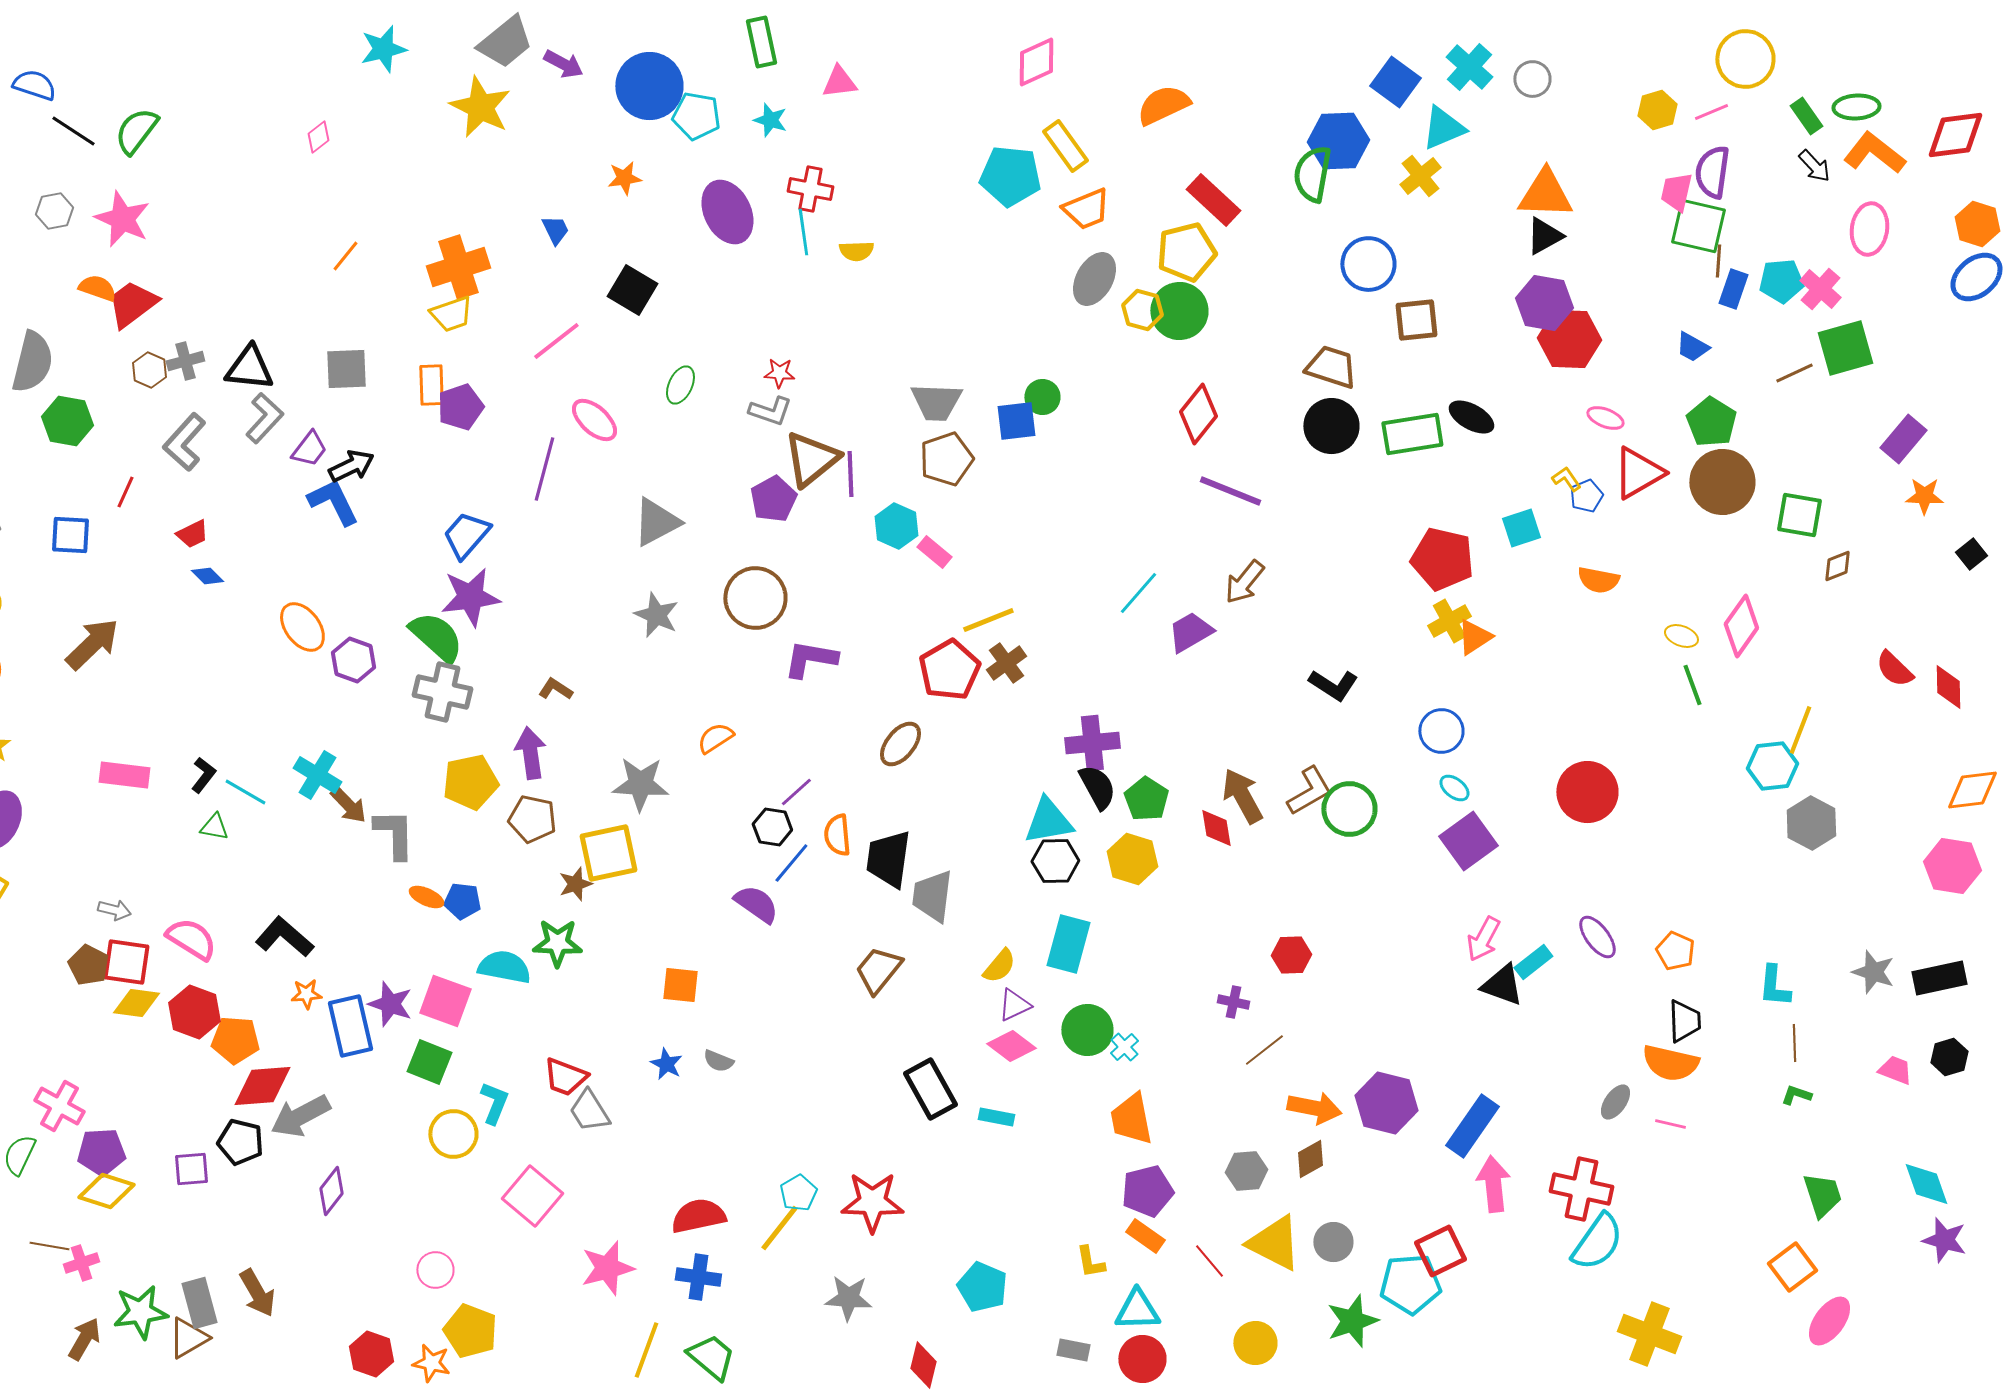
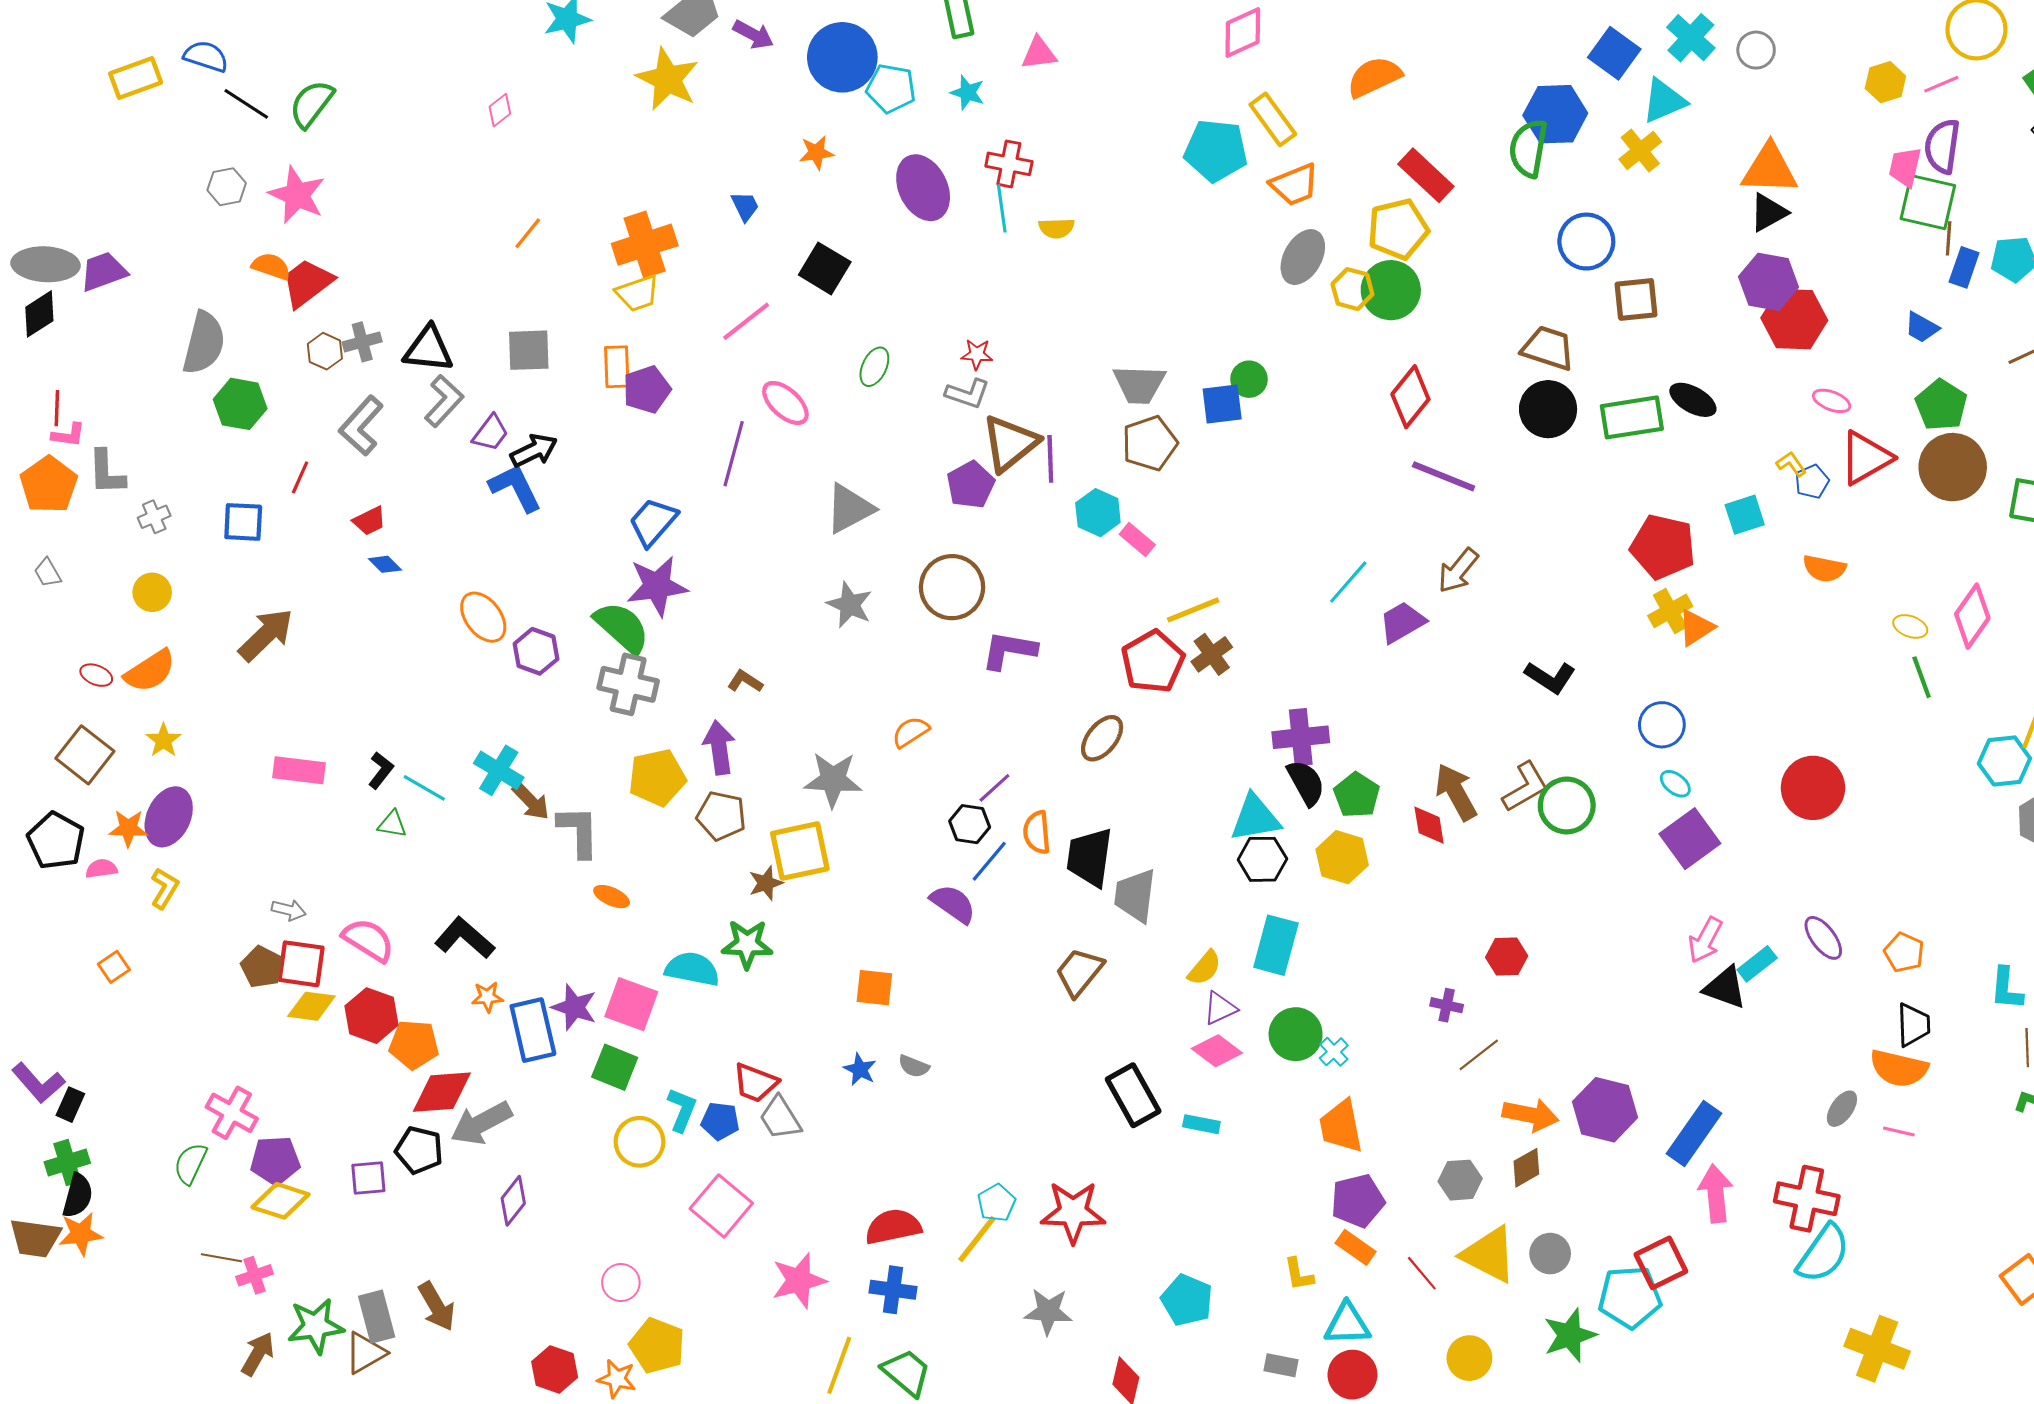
blue pentagon: (462, 901) -> (720, 1121), moved

